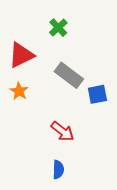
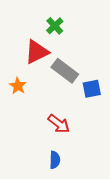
red triangle: (21, 55) -> (37, 52), moved

